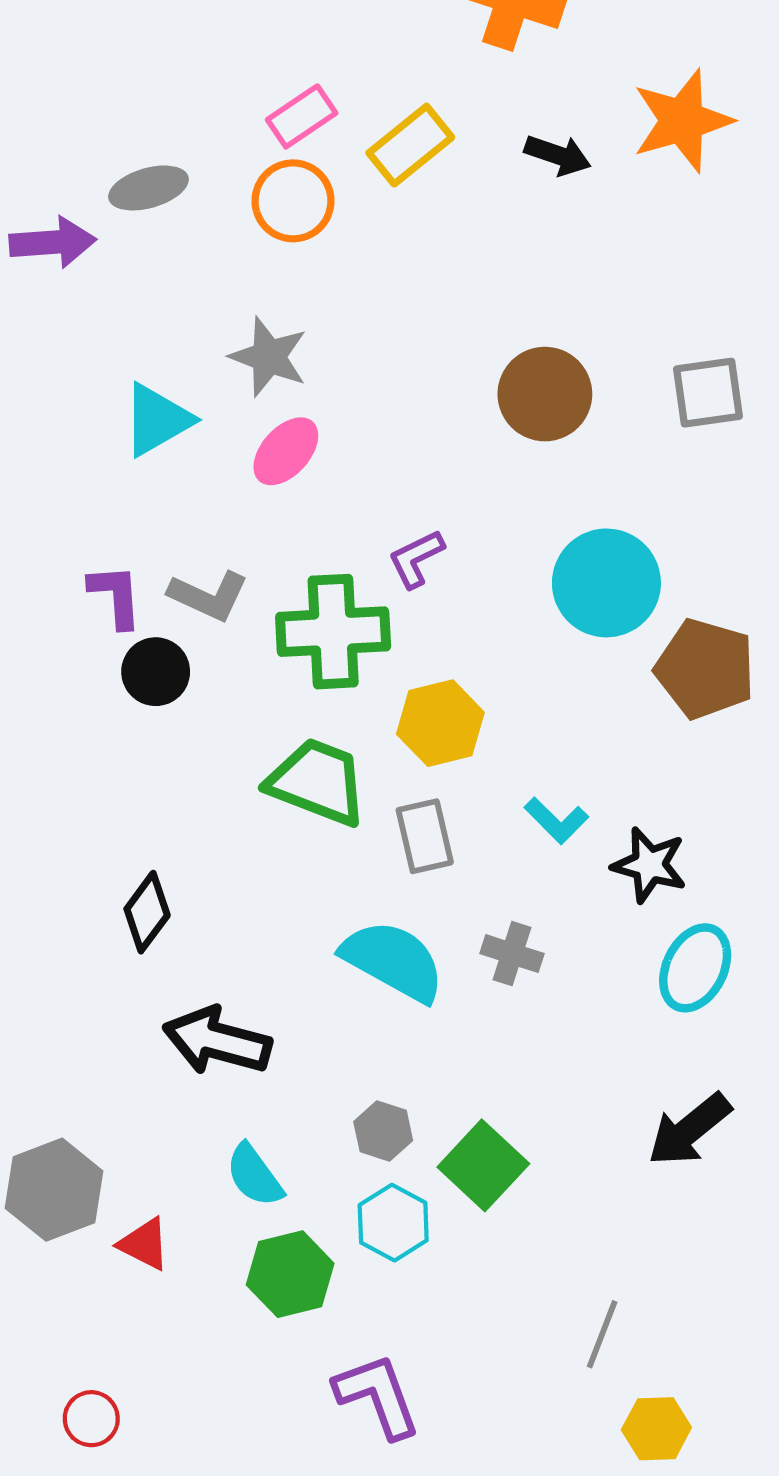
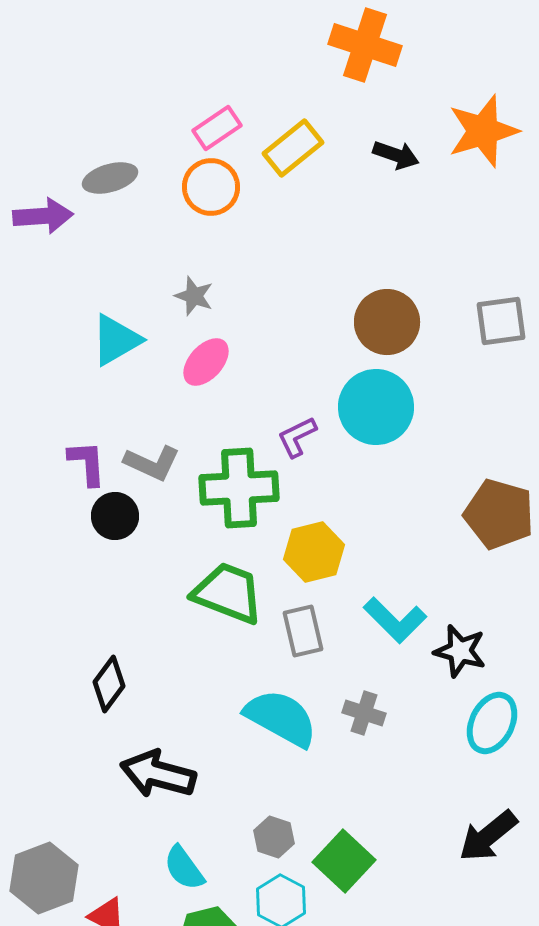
gray star: (269, 357) -> (194, 296), size x0.7
cyan circle: (606, 583) -> (376, 407), moved
cyan L-shape: (556, 820) -> (395, 620), size x1.4

